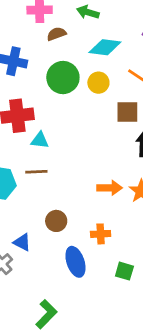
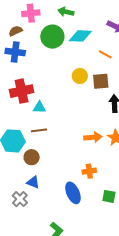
brown semicircle: (56, 34) -> (16, 31), moved
green circle: (63, 78) -> (52, 37), moved
yellow circle: (98, 83) -> (80, 76), moved
brown circle: (56, 221) -> (32, 157), moved

